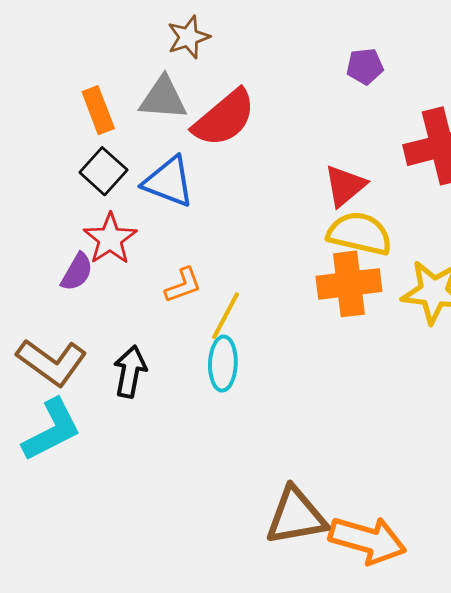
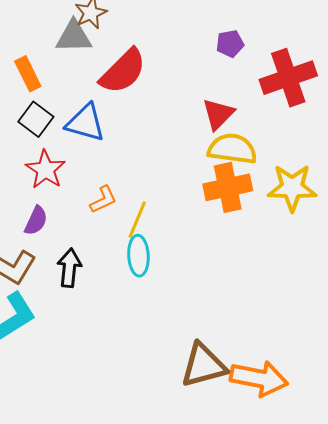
purple pentagon: (365, 66) -> (230, 44), moved
gray triangle: (163, 98) -> (74, 37), moved
purple semicircle: (77, 272) -> (36, 221), moved

